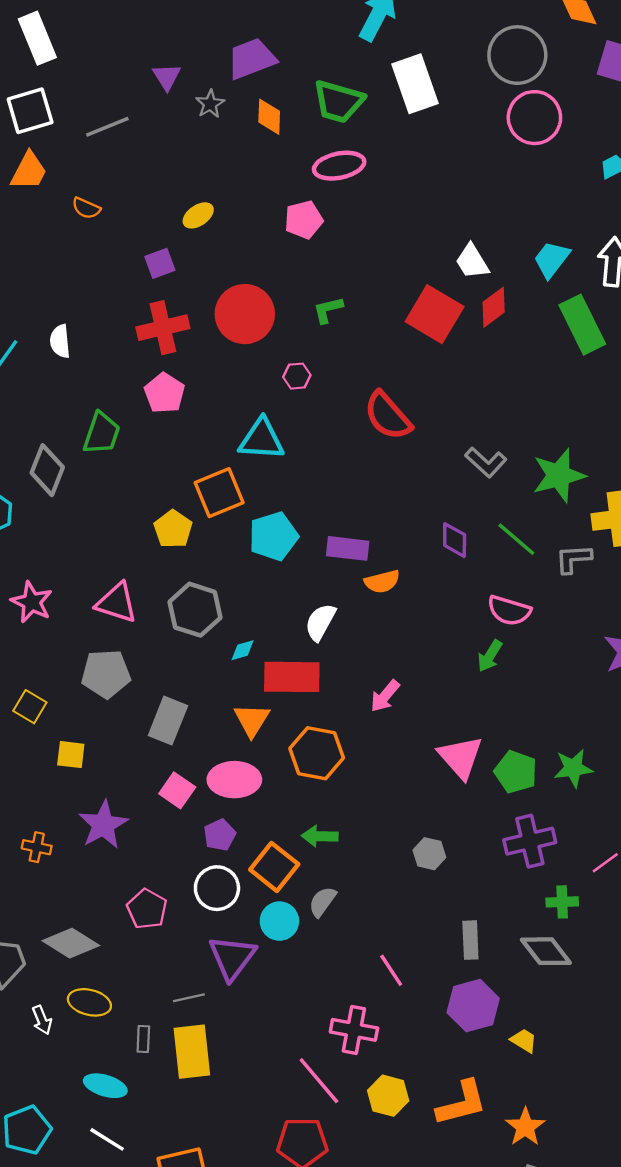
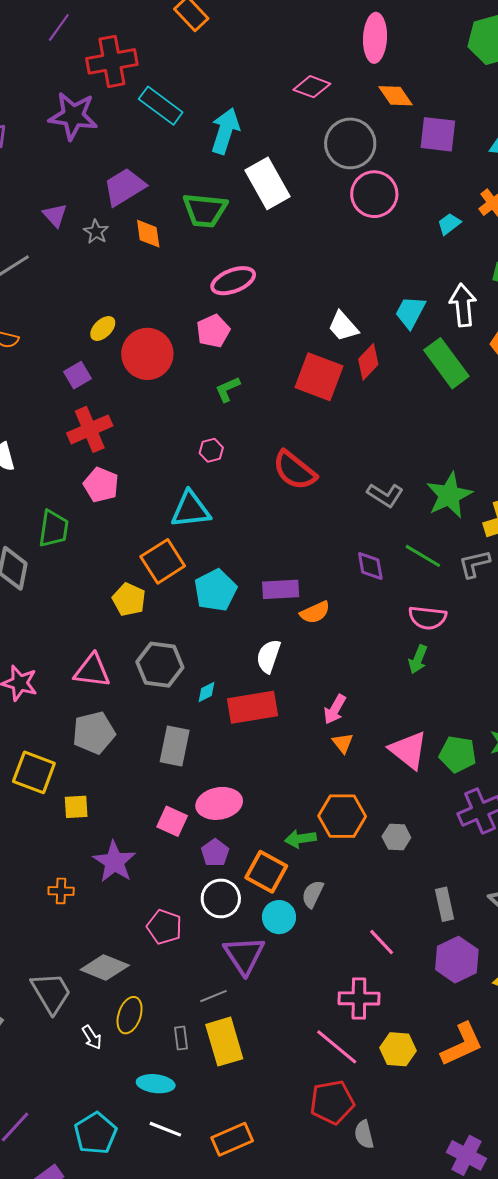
pink ellipse: (339, 166) -> (233, 281), moved
pink pentagon: (304, 220) -> (213, 331), moved
red circle: (245, 314) -> (147, 354), moved
yellow square: (30, 707) -> (34, 772), size x1.5
orange triangle: (252, 720) -> (343, 743), moved, size x0.7
gray rectangle: (168, 721) -> (175, 746), moved
orange hexagon: (317, 753) -> (342, 816), moved
yellow ellipse: (89, 1002) -> (130, 1015), turned -75

